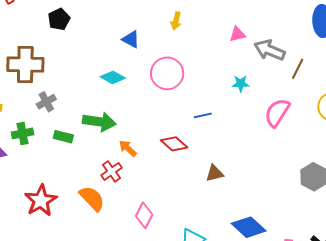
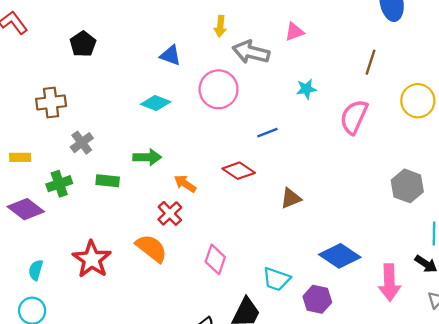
gray arrow: (270, 50) -> (251, 52), moved
brown cross: (25, 64) -> (51, 102), size x0.7
green arrow: (99, 122) -> (147, 157), size x0.7

